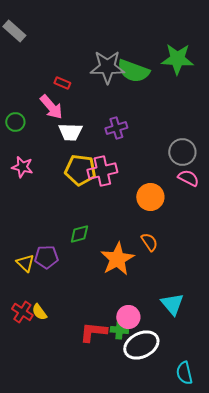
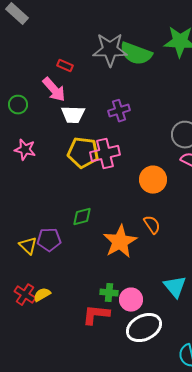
yellow semicircle: (39, 312) -> (42, 295), turned 96
green cross: (119, 330) -> (109, 293), moved

